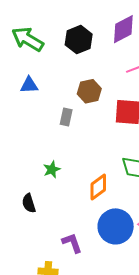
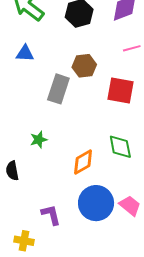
gray rectangle: (66, 117) -> (58, 89), size x1.6

